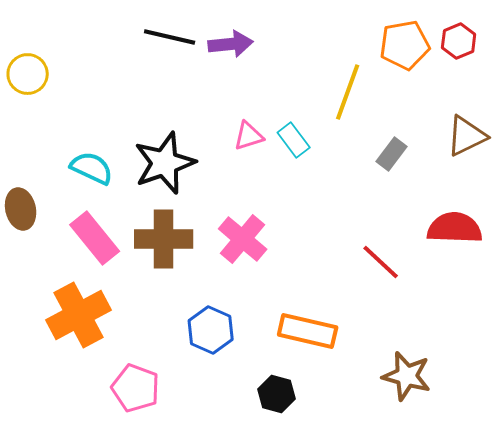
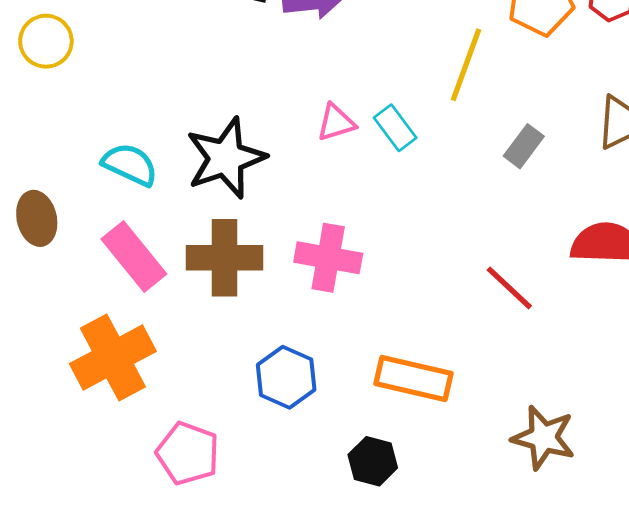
pink cross: (243, 239) -> (328, 258), turned -30

